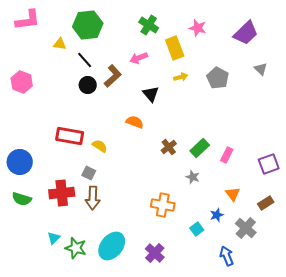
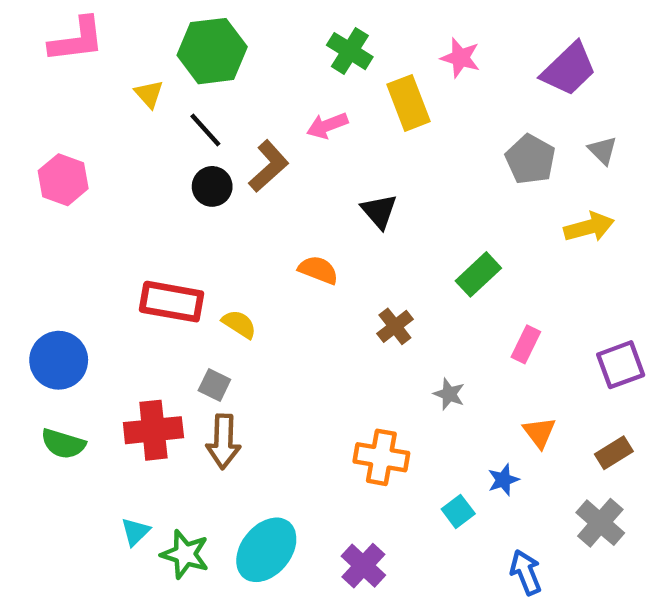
yellow triangle: (60, 44) -> (149, 94), turned 40
yellow arrow: (181, 77) -> (589, 227), moved, size x1.5
gray pentagon: (218, 78) -> (530, 159), moved
black triangle: (151, 94) -> (379, 211), moved
green rectangle: (200, 148) -> (478, 274), moved
gray cross: (246, 228) -> (600, 523), moved

